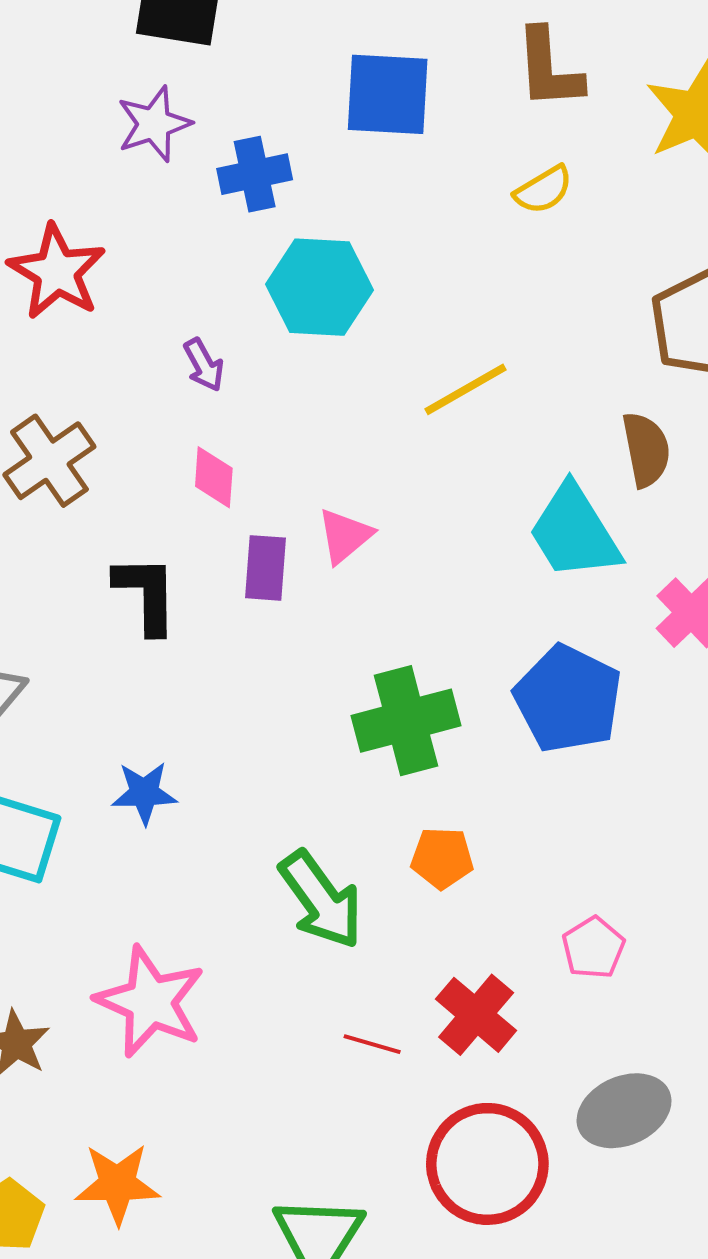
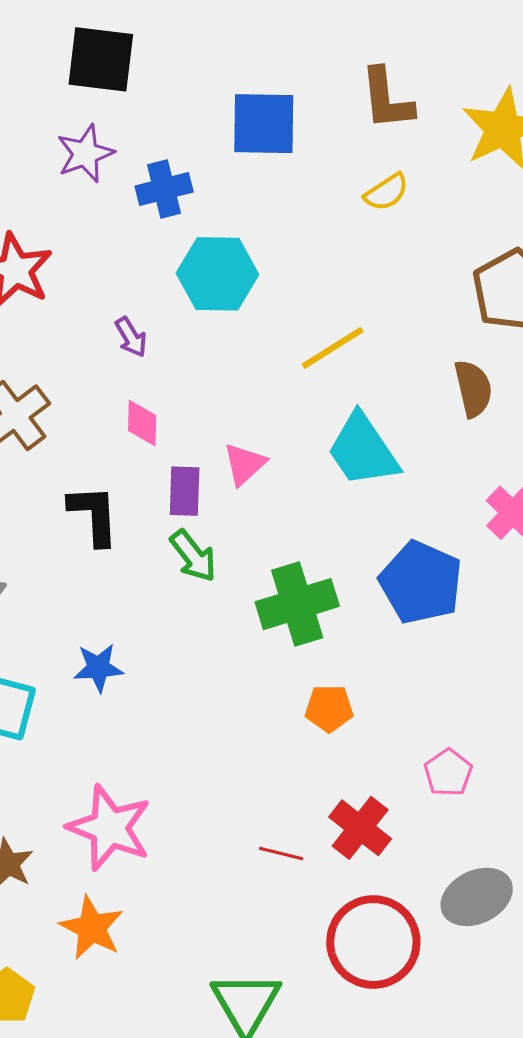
cyan trapezoid: (574, 532) -> (363, 450), moved
green arrow: (321, 900) -> (193, 556), moved, size x0.7
orange star: (117, 1184) -> (92, 928), moved, turned 30

